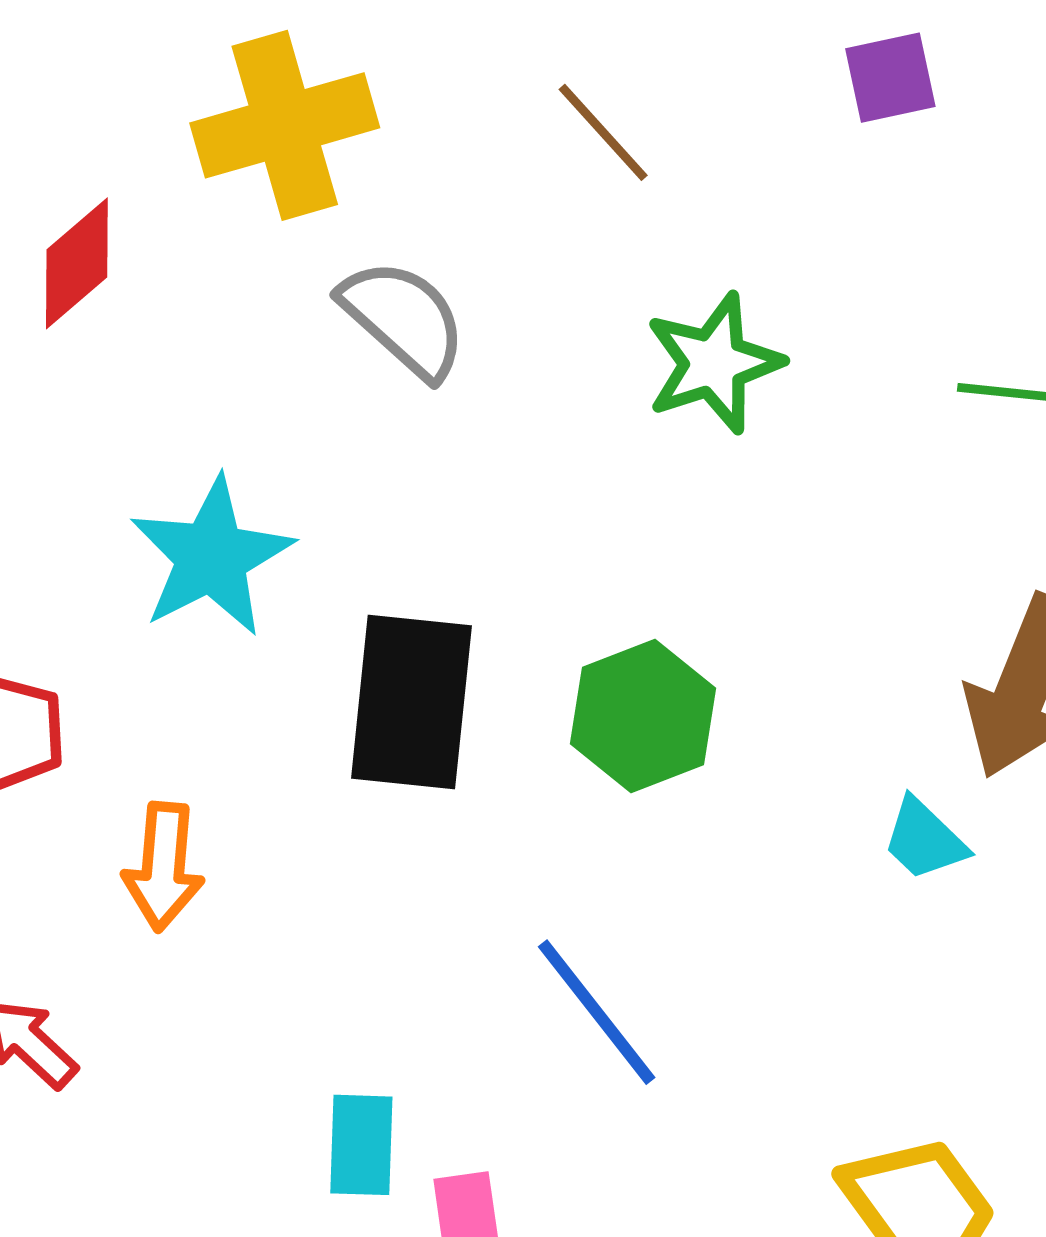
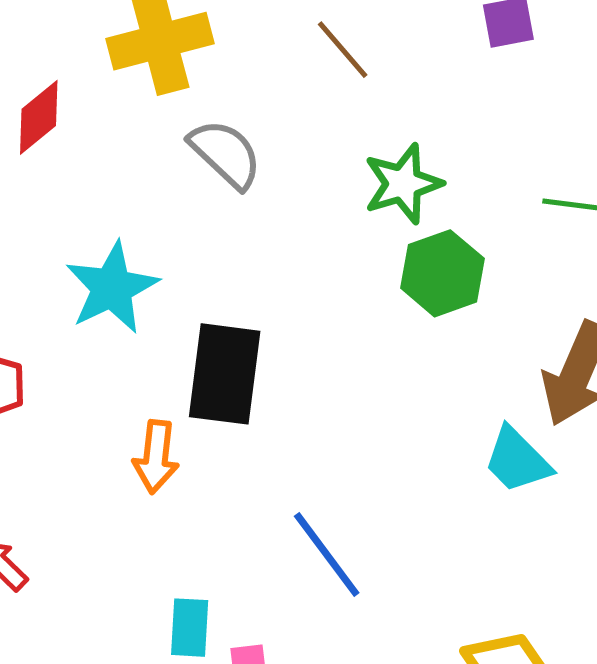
green hexagon: (643, 716) -> (442, 273), moved
cyan trapezoid: (924, 840) -> (517, 460), size x1.4
orange arrow: (163, 867) -> (156, 457), moved

